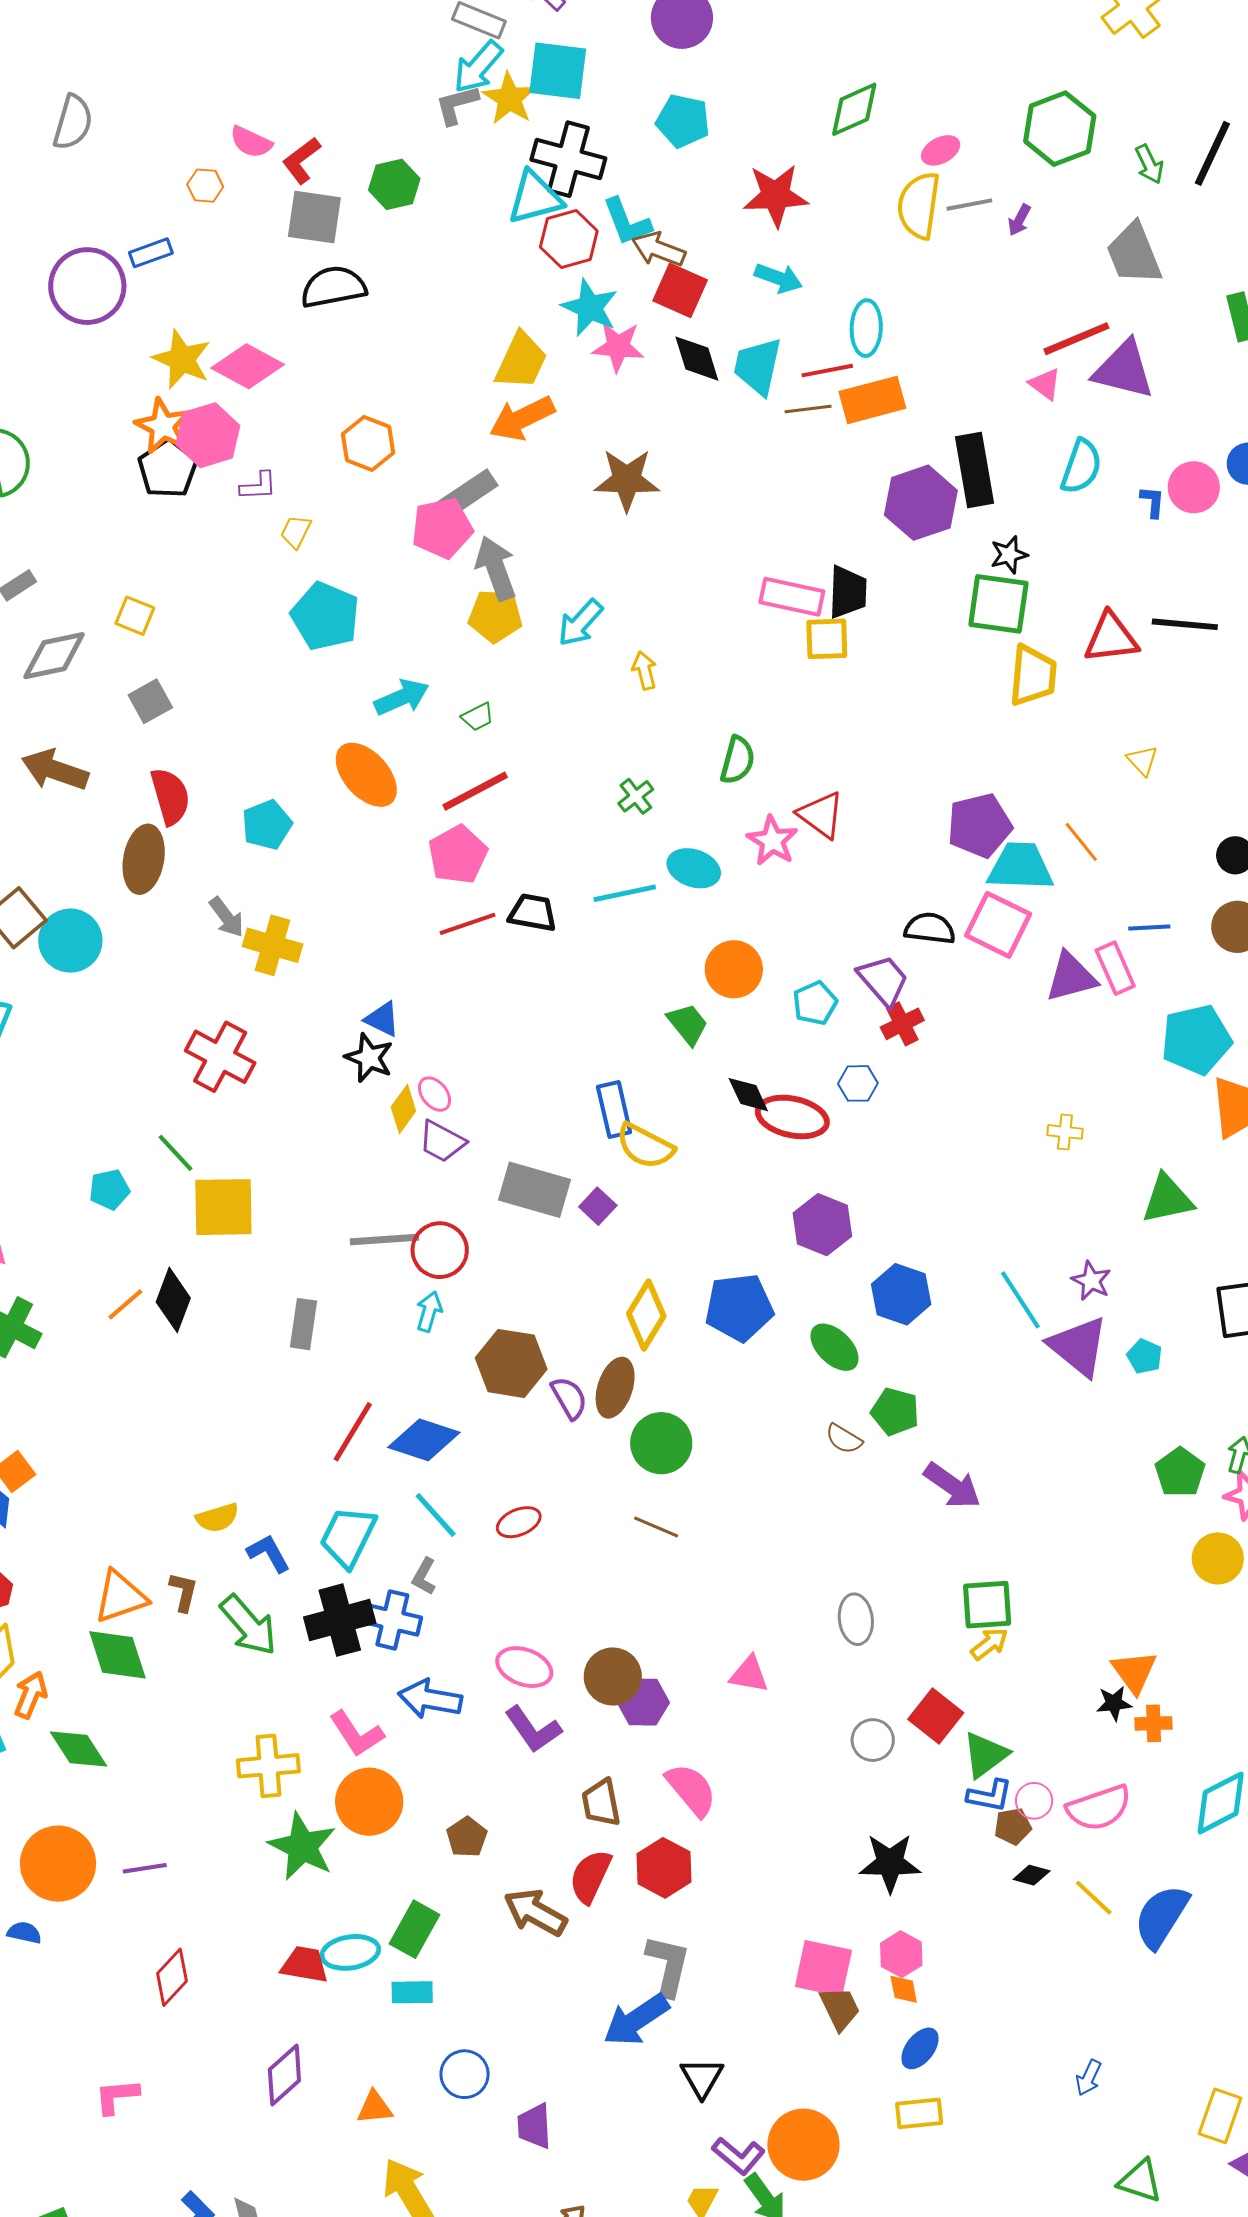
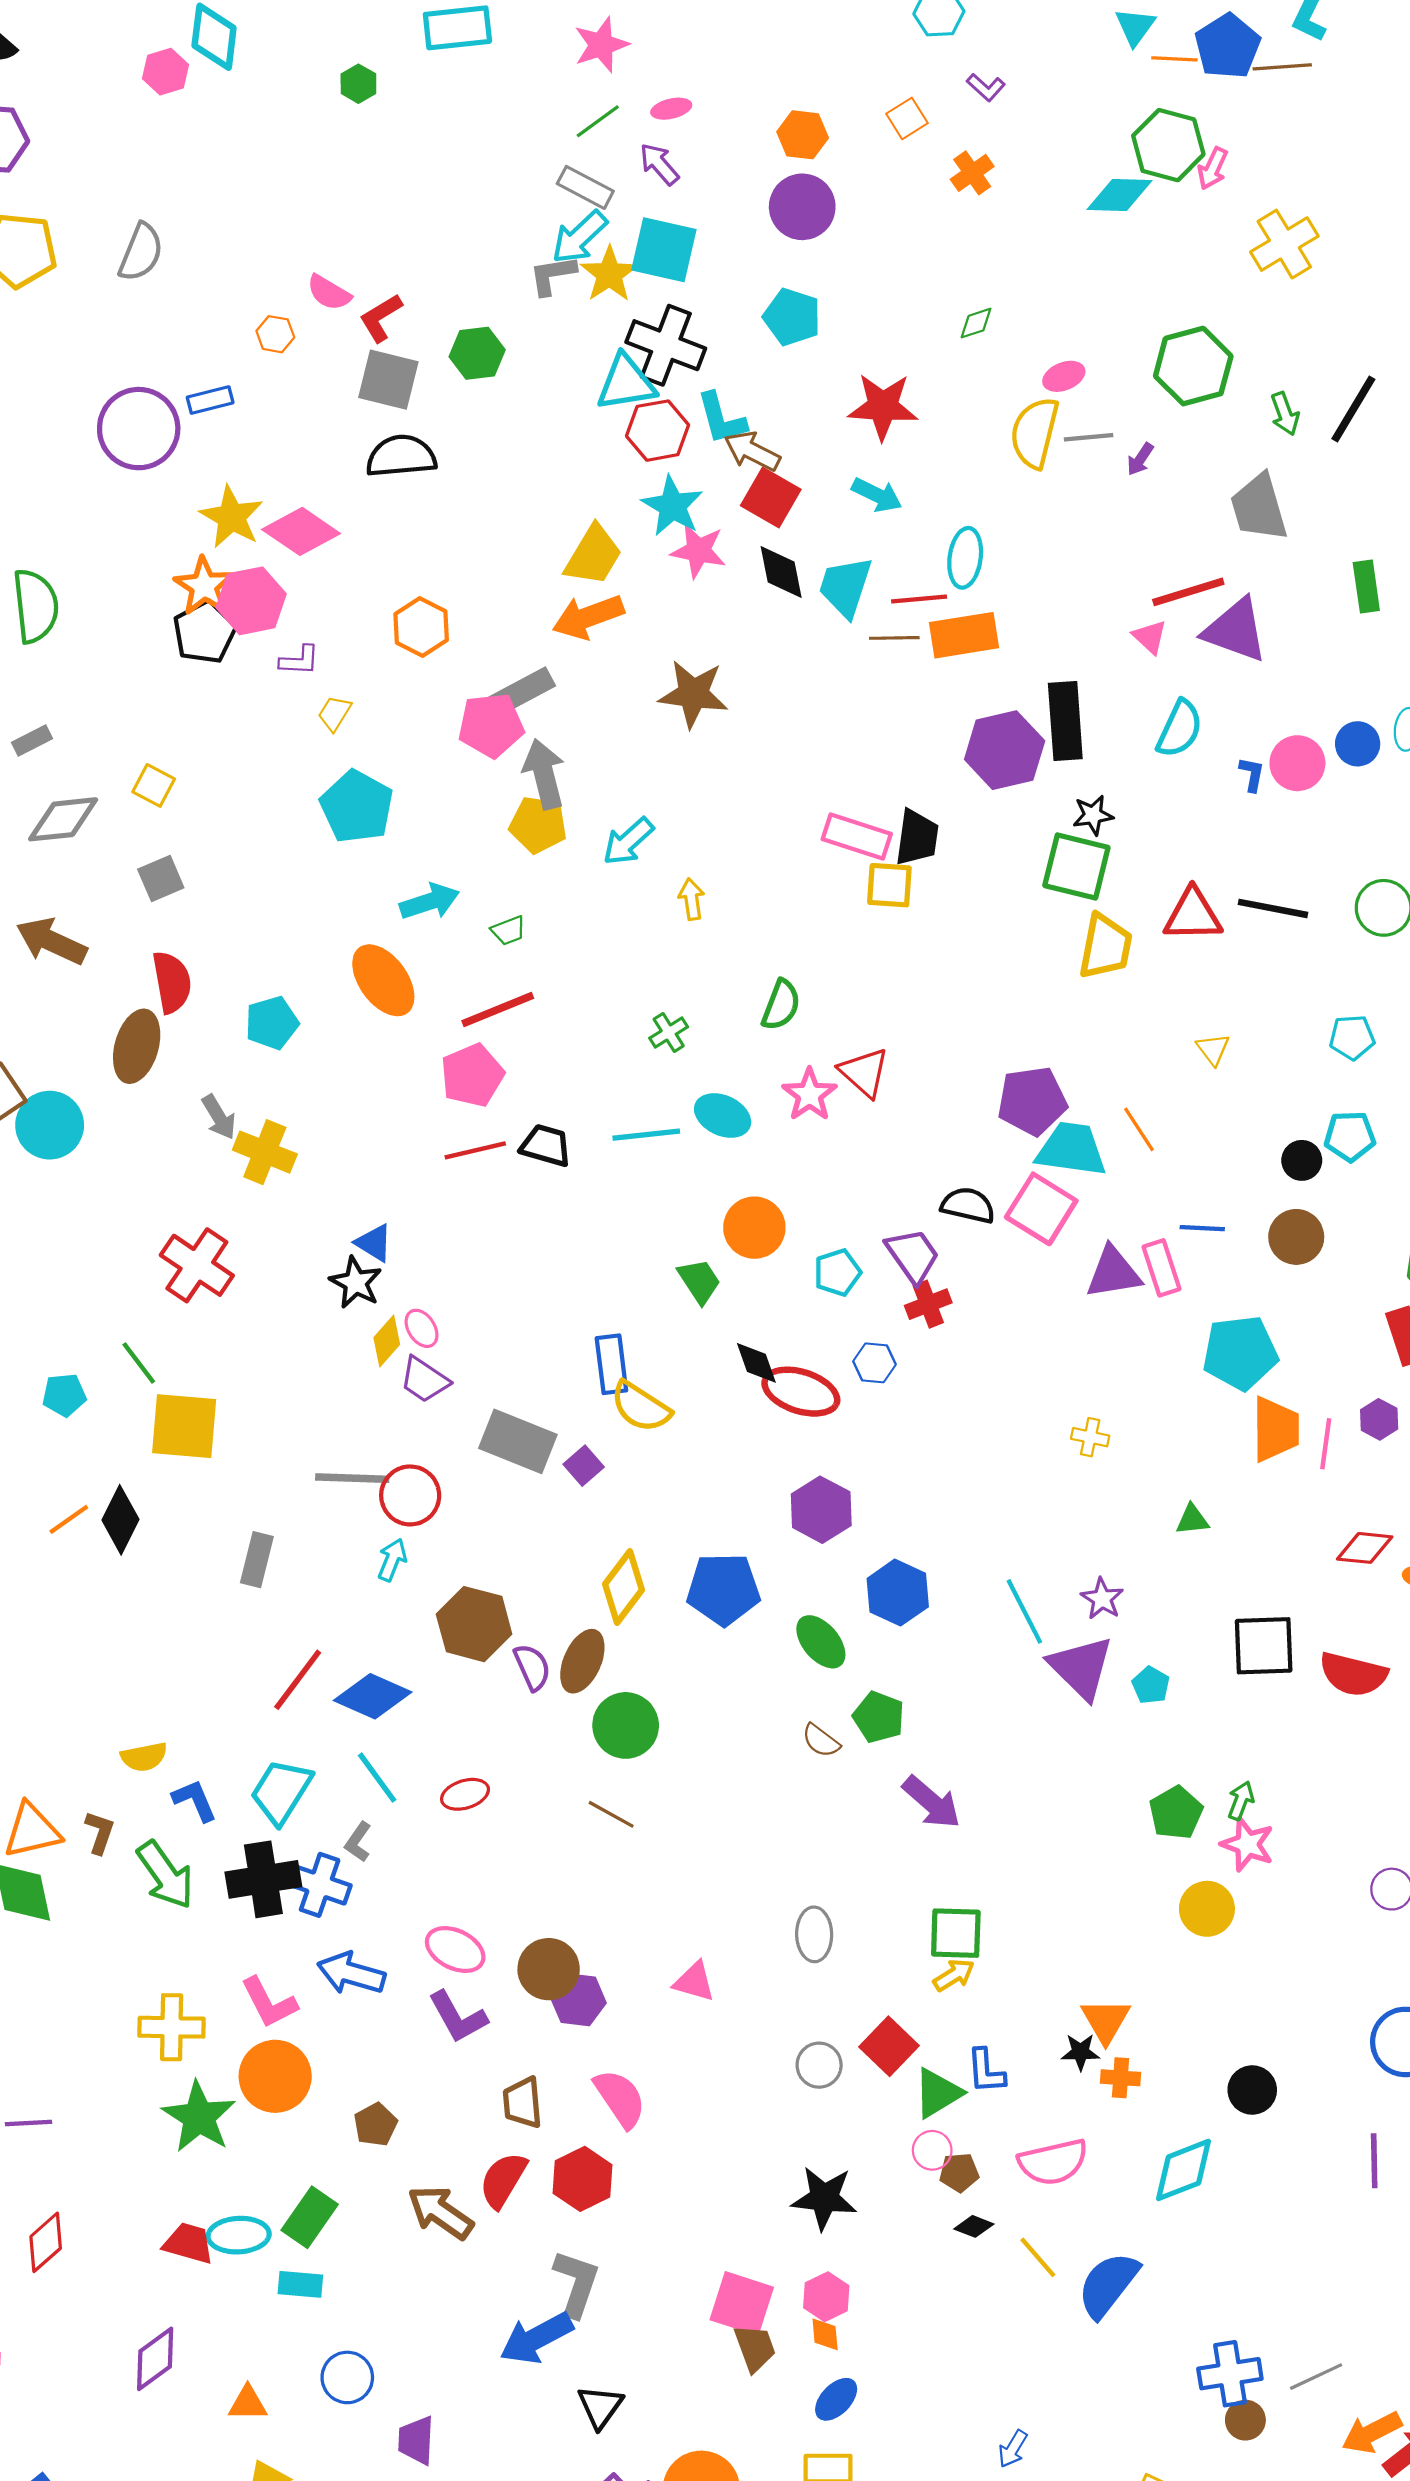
green diamond: (854, 109) -> (976, 323), size x0.6
green triangle: (1168, 1199) -> (1192, 1520), size x0.6
blue L-shape: (990, 1796) -> (986, 2071), moved, turned 69
pink circle: (1034, 1801) -> (932, 2150), moved

